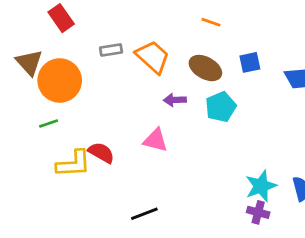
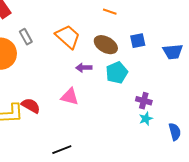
gray rectangle: (111, 50) -> (26, 37), moved, turned 70
cyan star: (261, 186) -> (146, 119), moved, size x0.6
purple cross: (258, 212) -> (144, 101), moved

